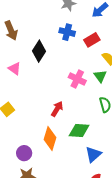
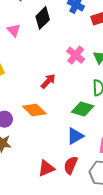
green diamond: (79, 130) -> (83, 109), moved
orange diamond: (50, 139) -> (34, 110), turned -75

